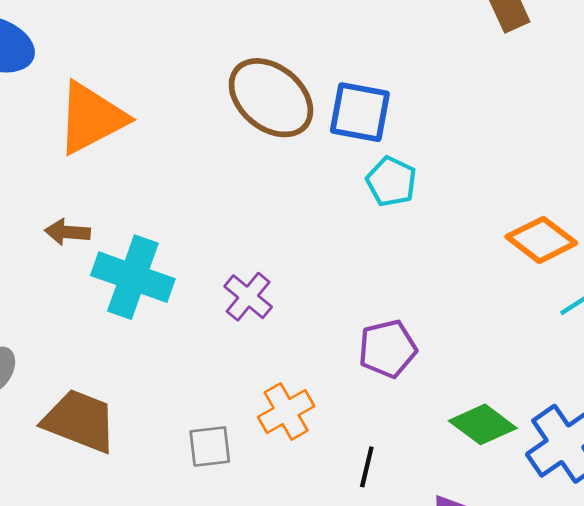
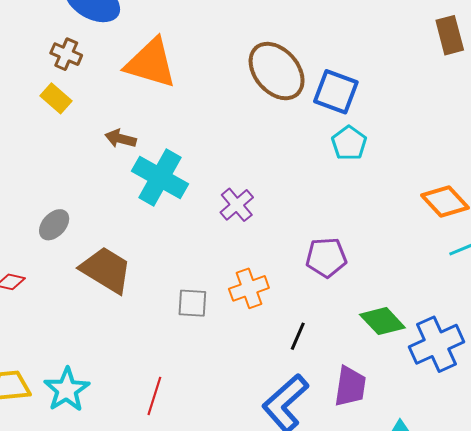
orange triangle: (91, 118) -> (151, 63), turned 34

